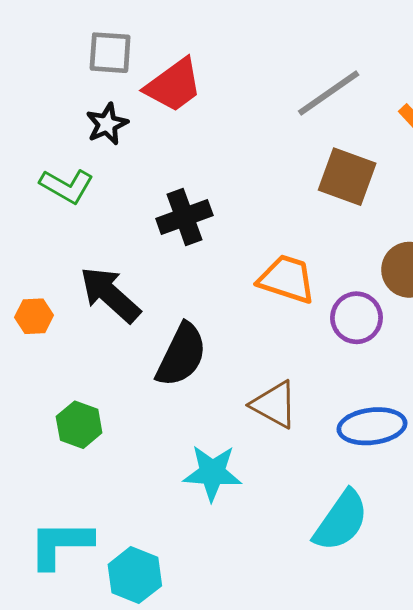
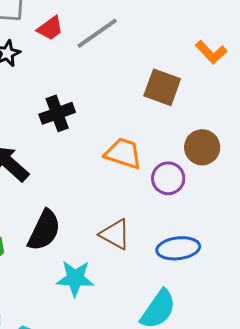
red trapezoid: (174, 85) -> (50, 28), size x0.7
gray line: (329, 93) -> (97, 33), moved
black semicircle: (181, 355) -> (44, 230), moved

